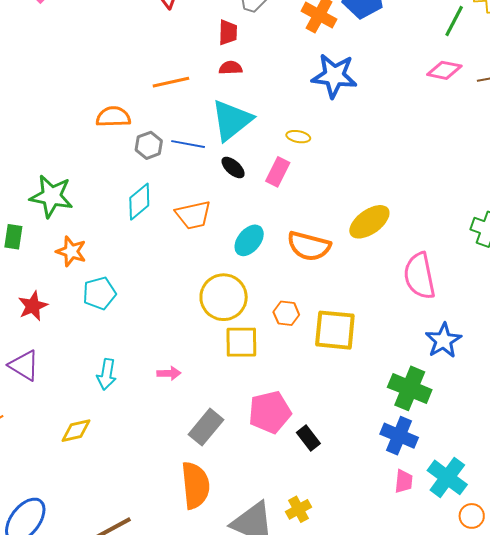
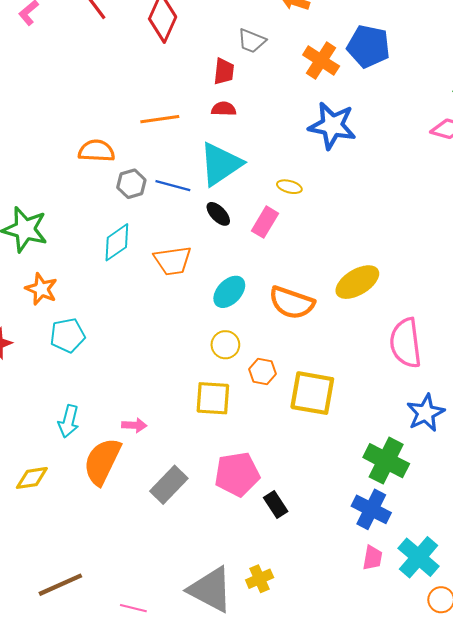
yellow circle: (224, 297) -> (225, 345), moved, size x0.6
orange semicircle: (195, 485) -> (102, 461), moved, turned -153

